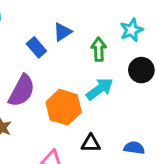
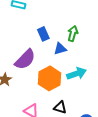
blue triangle: (62, 32) -> (60, 49), moved
green arrow: (99, 49) -> (73, 33), moved

